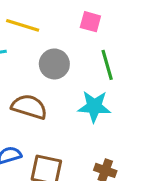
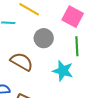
pink square: (90, 22) -> (73, 17), size x1.5

